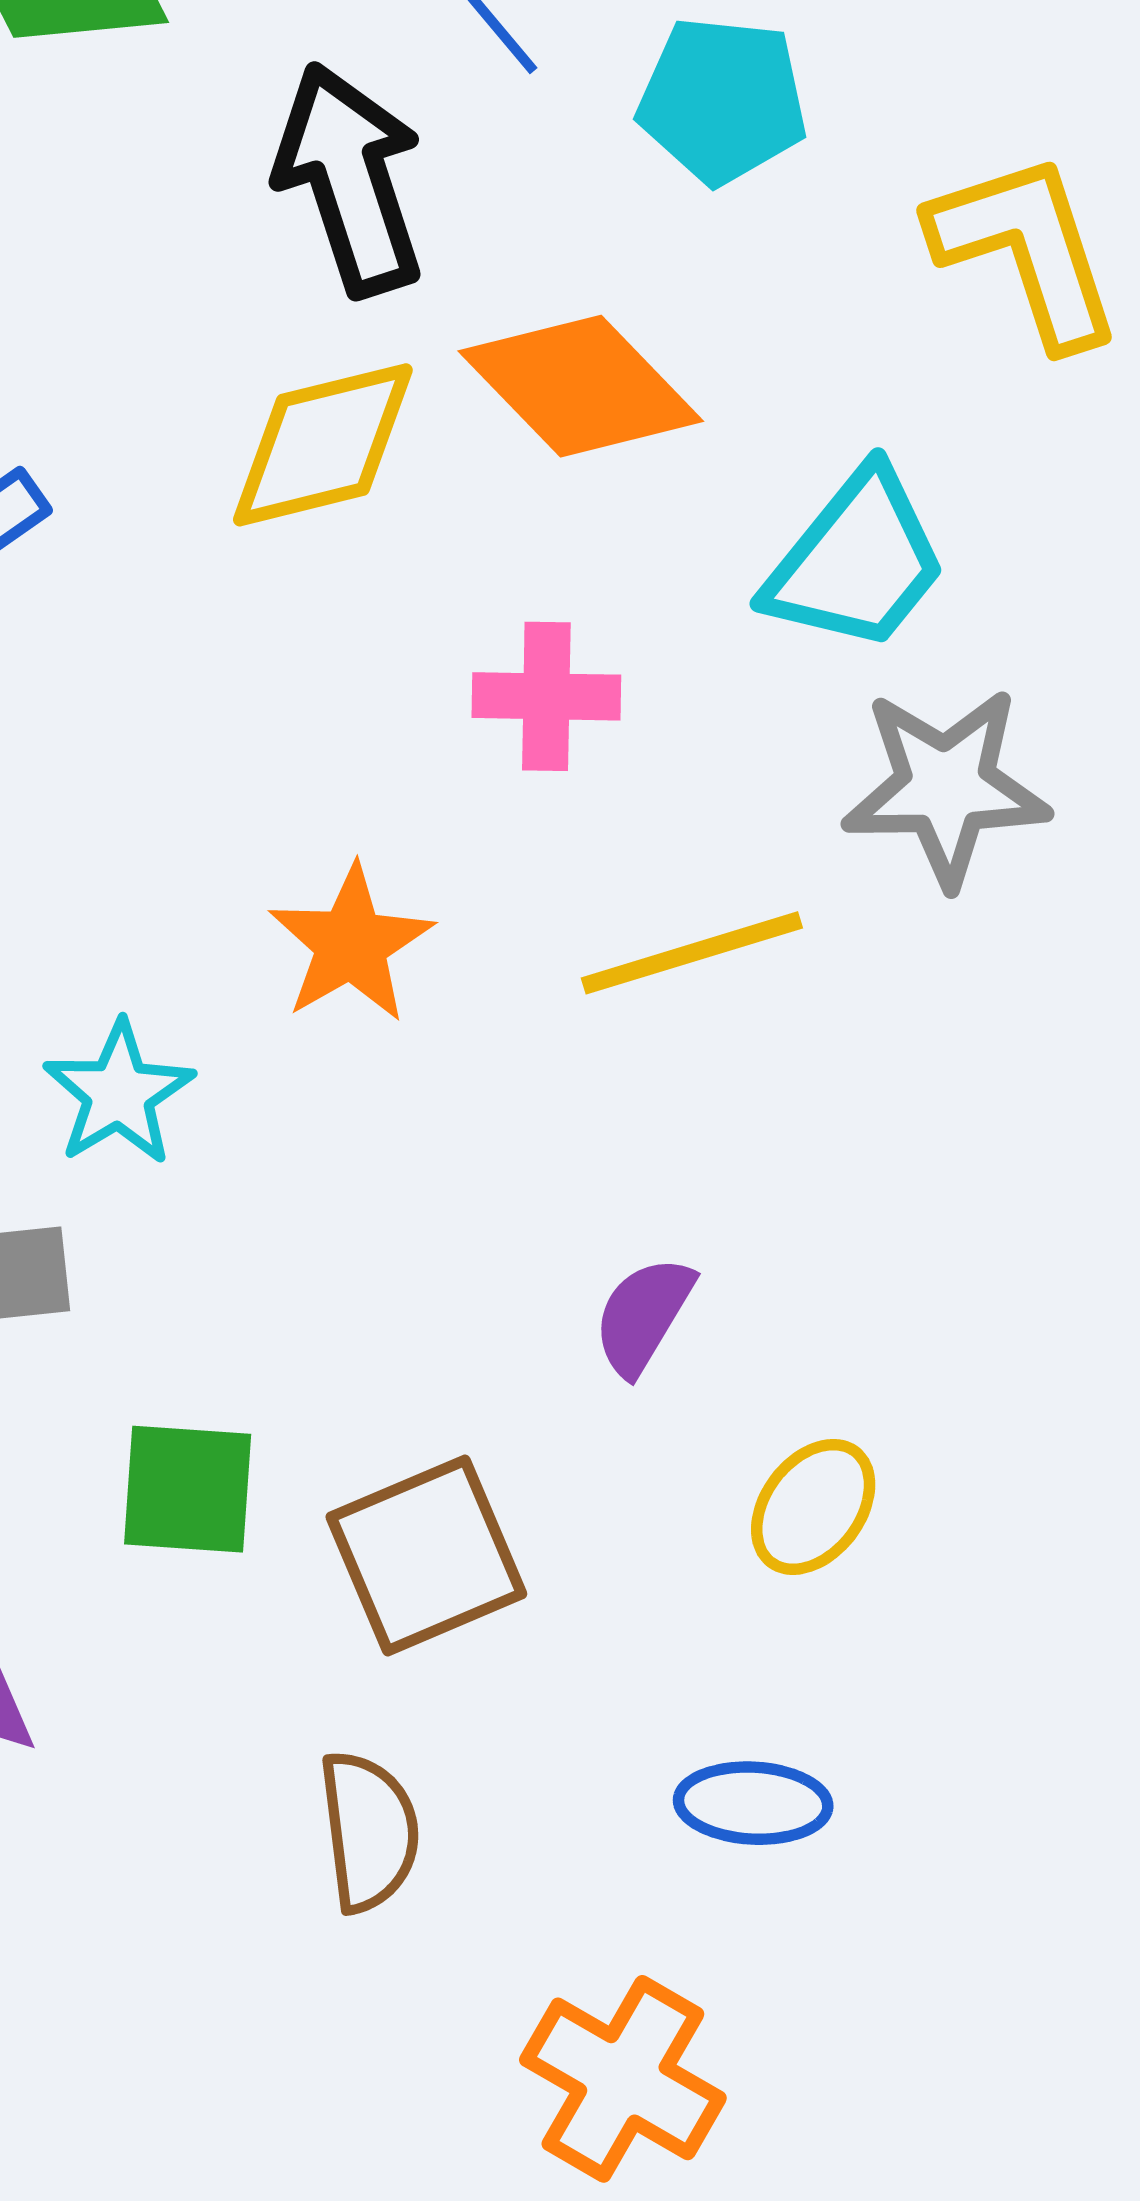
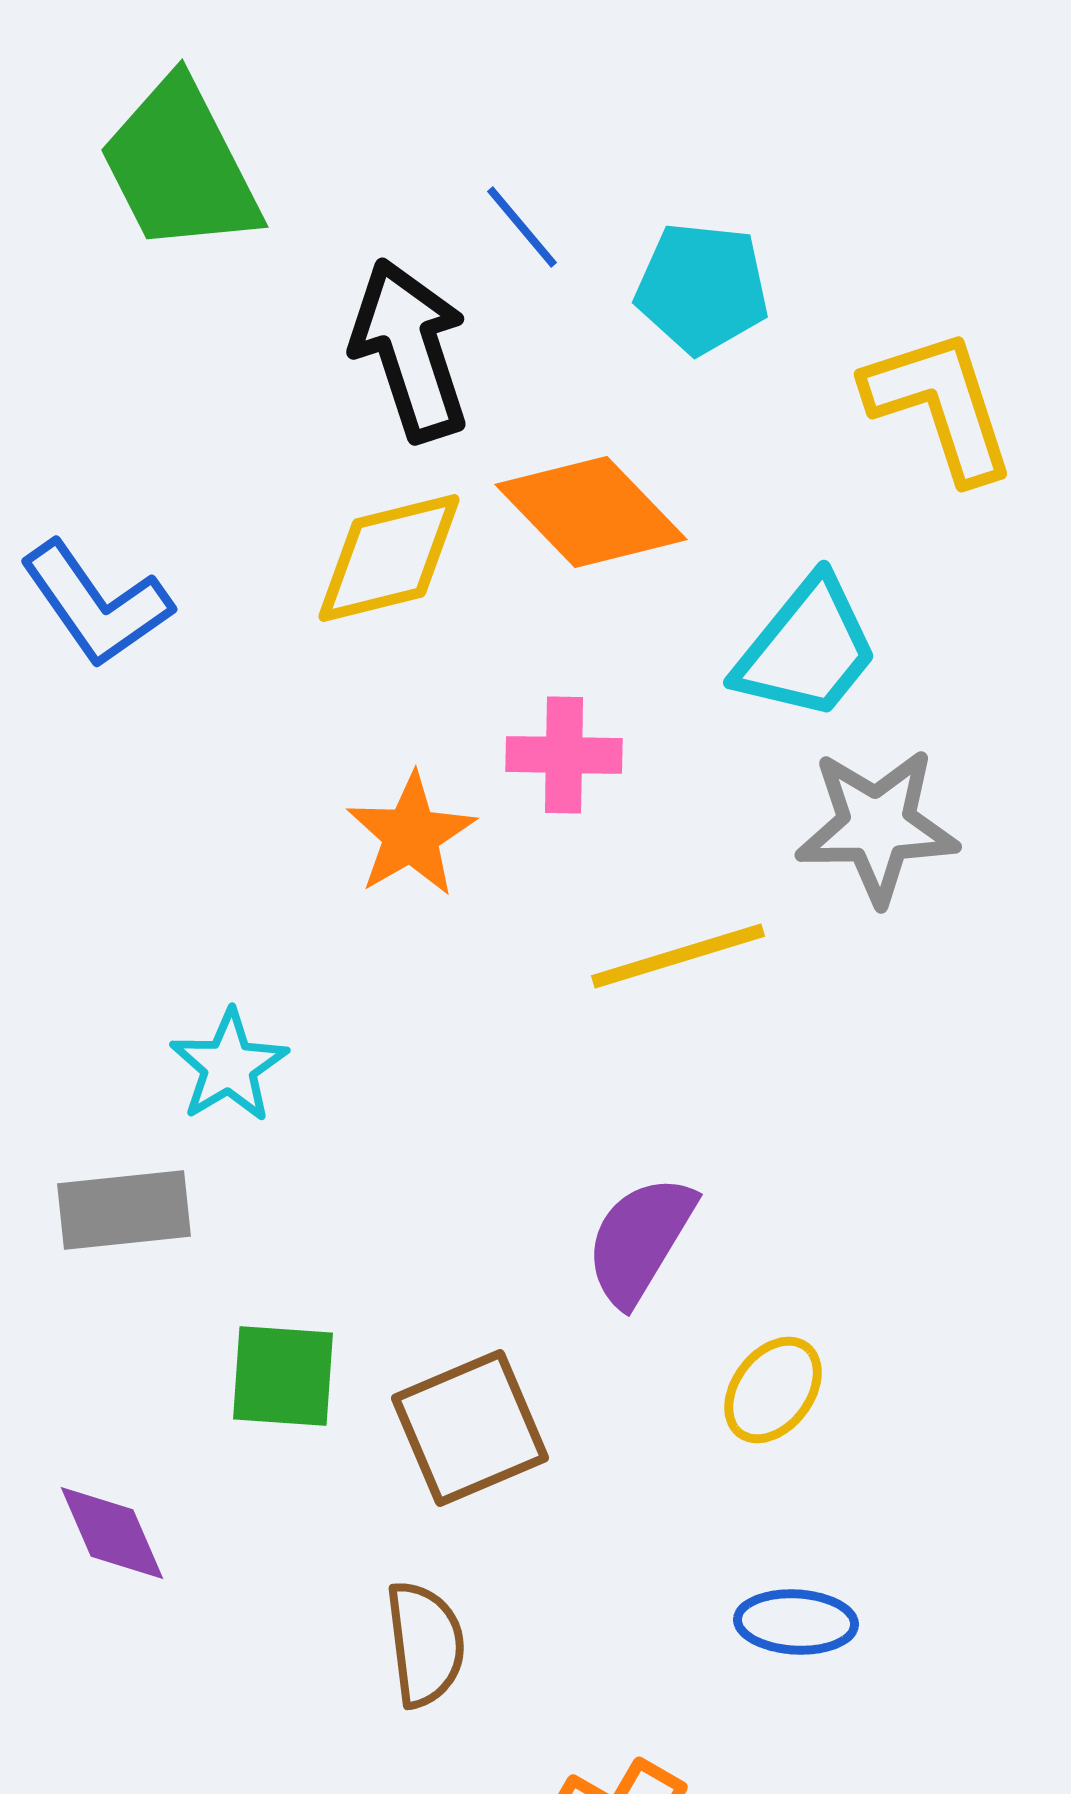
orange star: (351, 944) -> (411, 835), moved
purple semicircle: (643, 1315) -> (640, 1240), size x1.4
blue ellipse: (753, 1803) -> (796, 1622), moved

